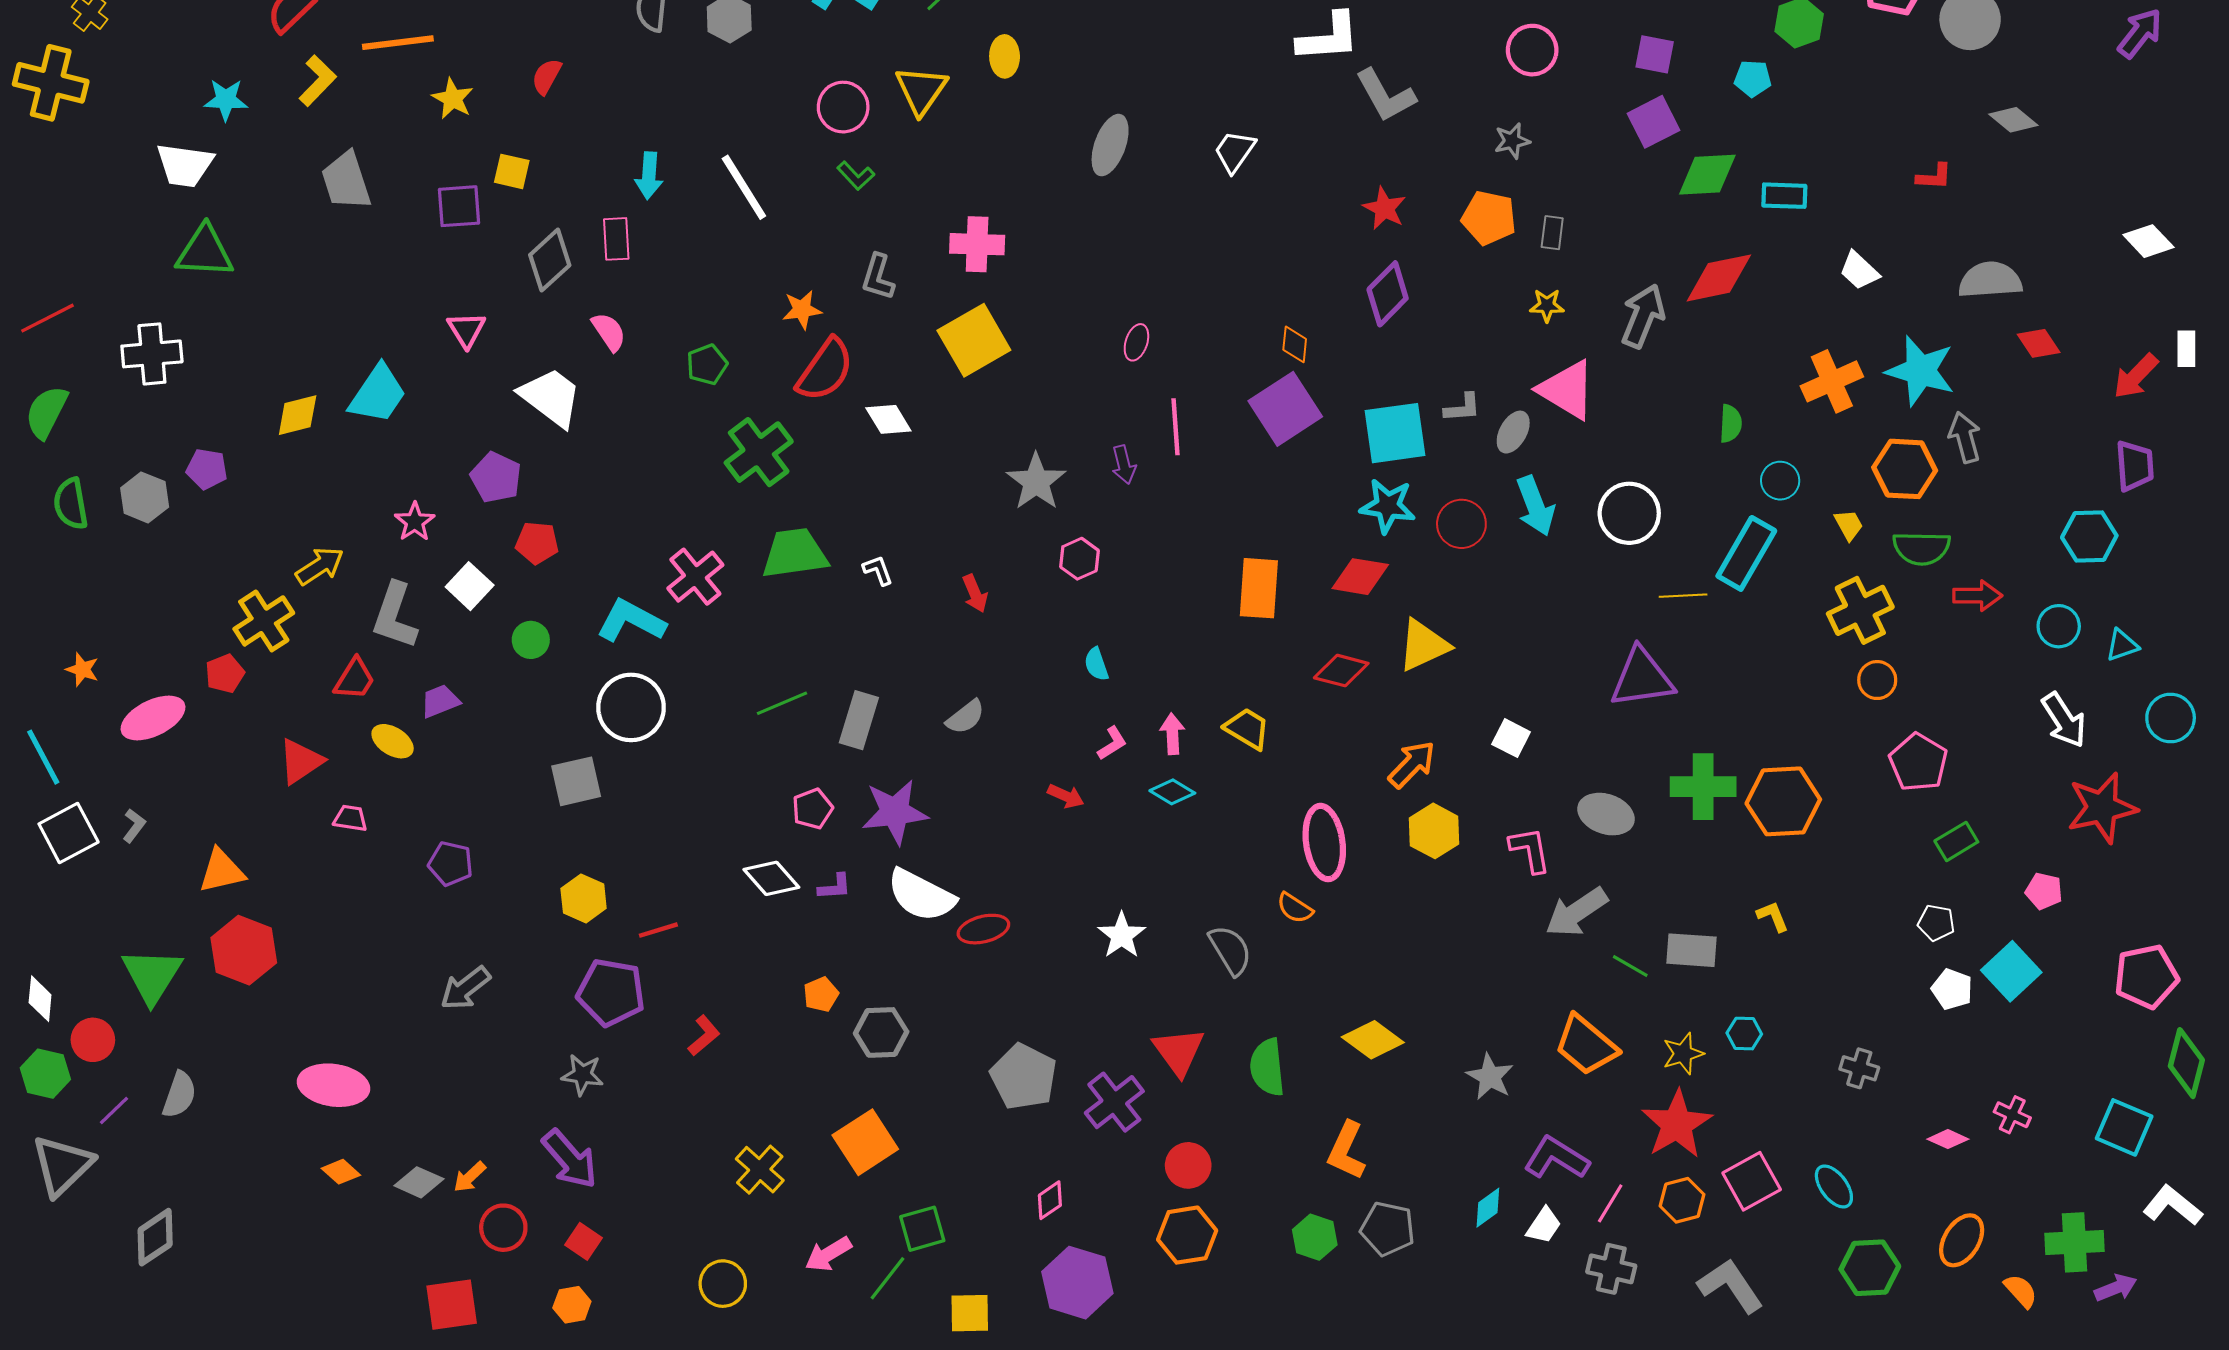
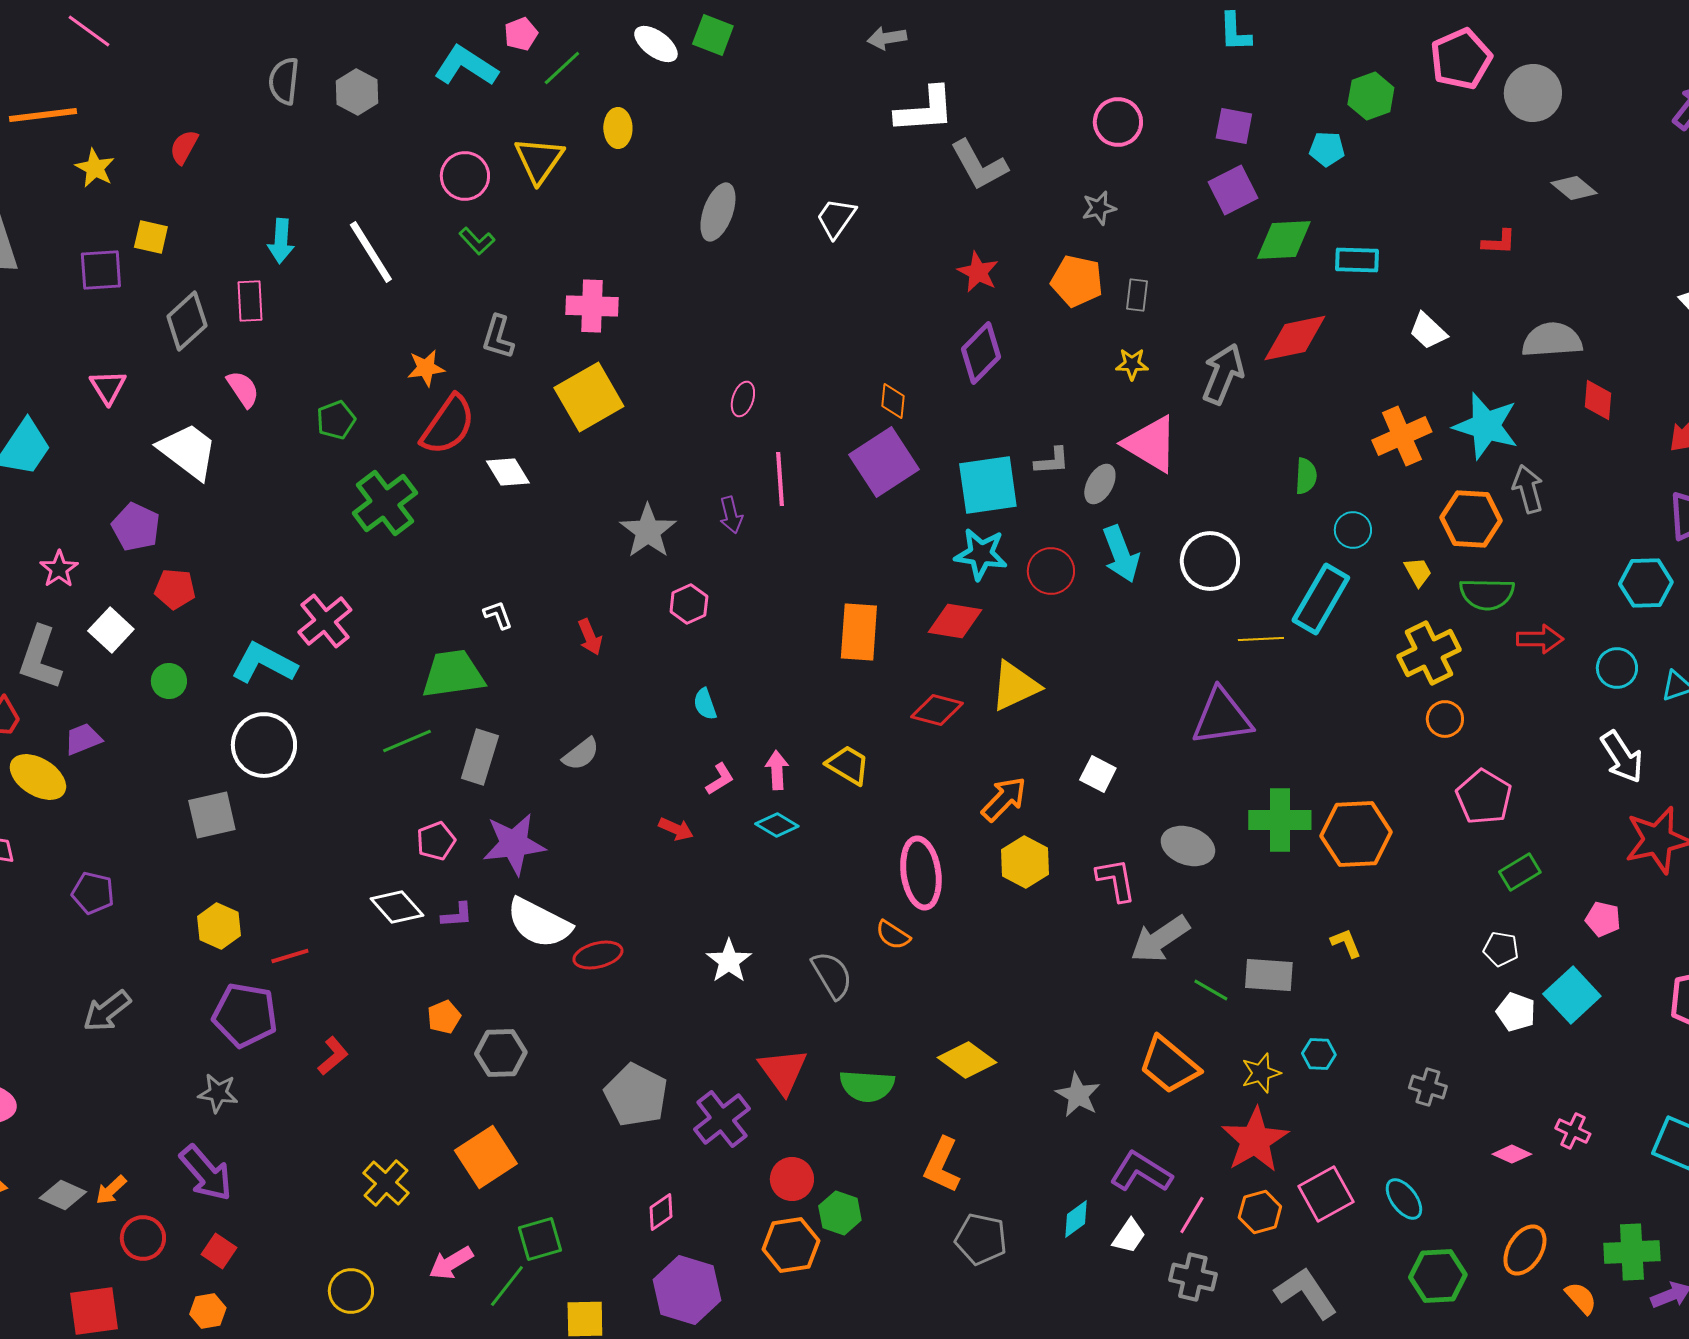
red diamond: (2039, 343) -> (1598, 400), turned 39
green trapezoid: (795, 553) -> (453, 674), moved
yellow ellipse: (393, 741) -> (38, 777), size x1.4
green semicircle: (1267, 1067) -> (867, 1086), turned -80
green hexagon: (1315, 1237) -> (840, 1213), moved

